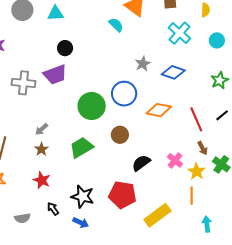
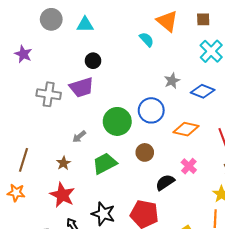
gray arrow: (42, 129) -> (79, 137), moved
pink cross: (175, 160) -> (189, 166), moved
red star: (42, 180) -> (62, 195), size x1.4

